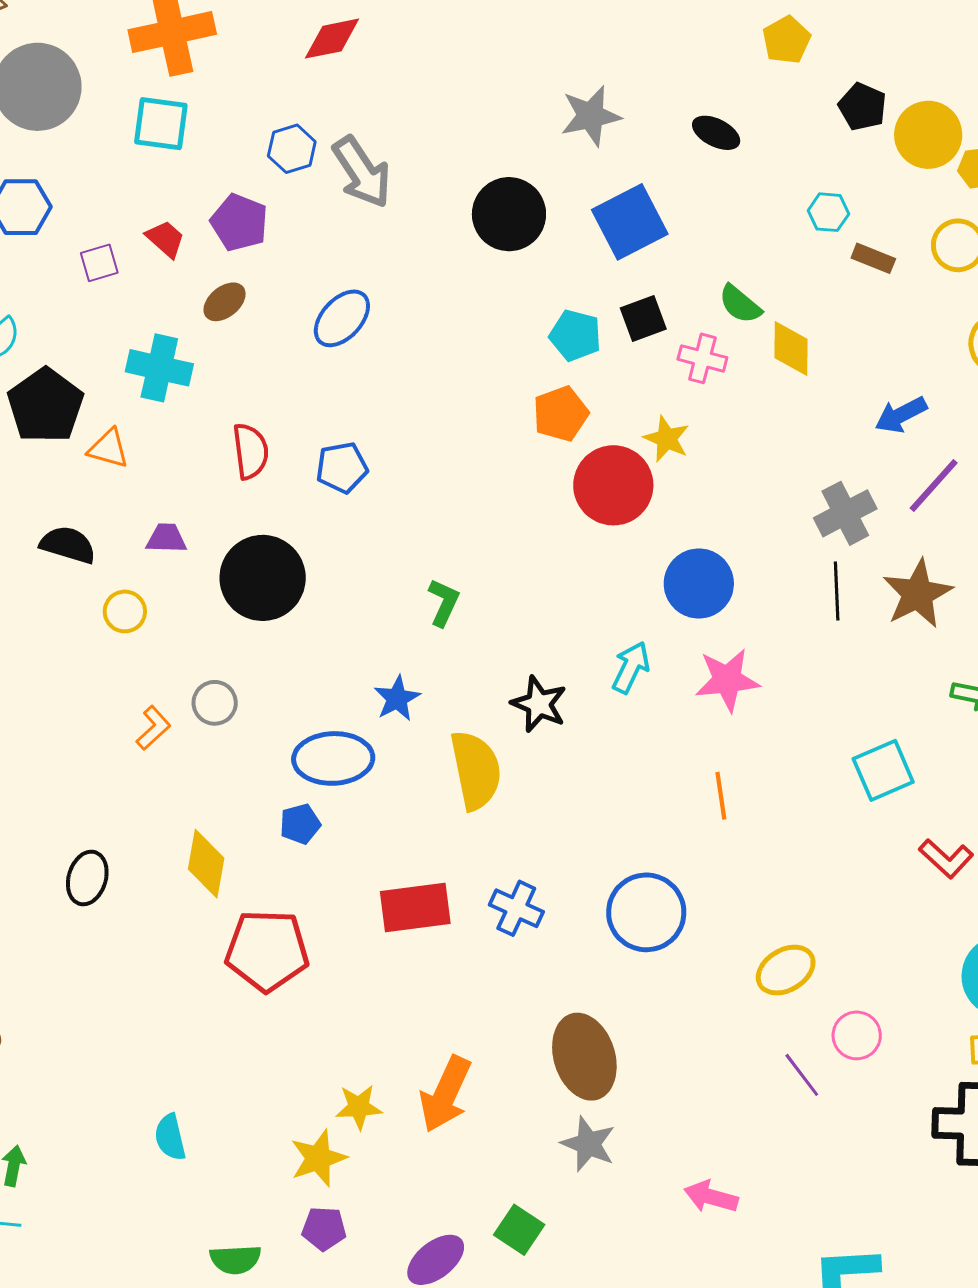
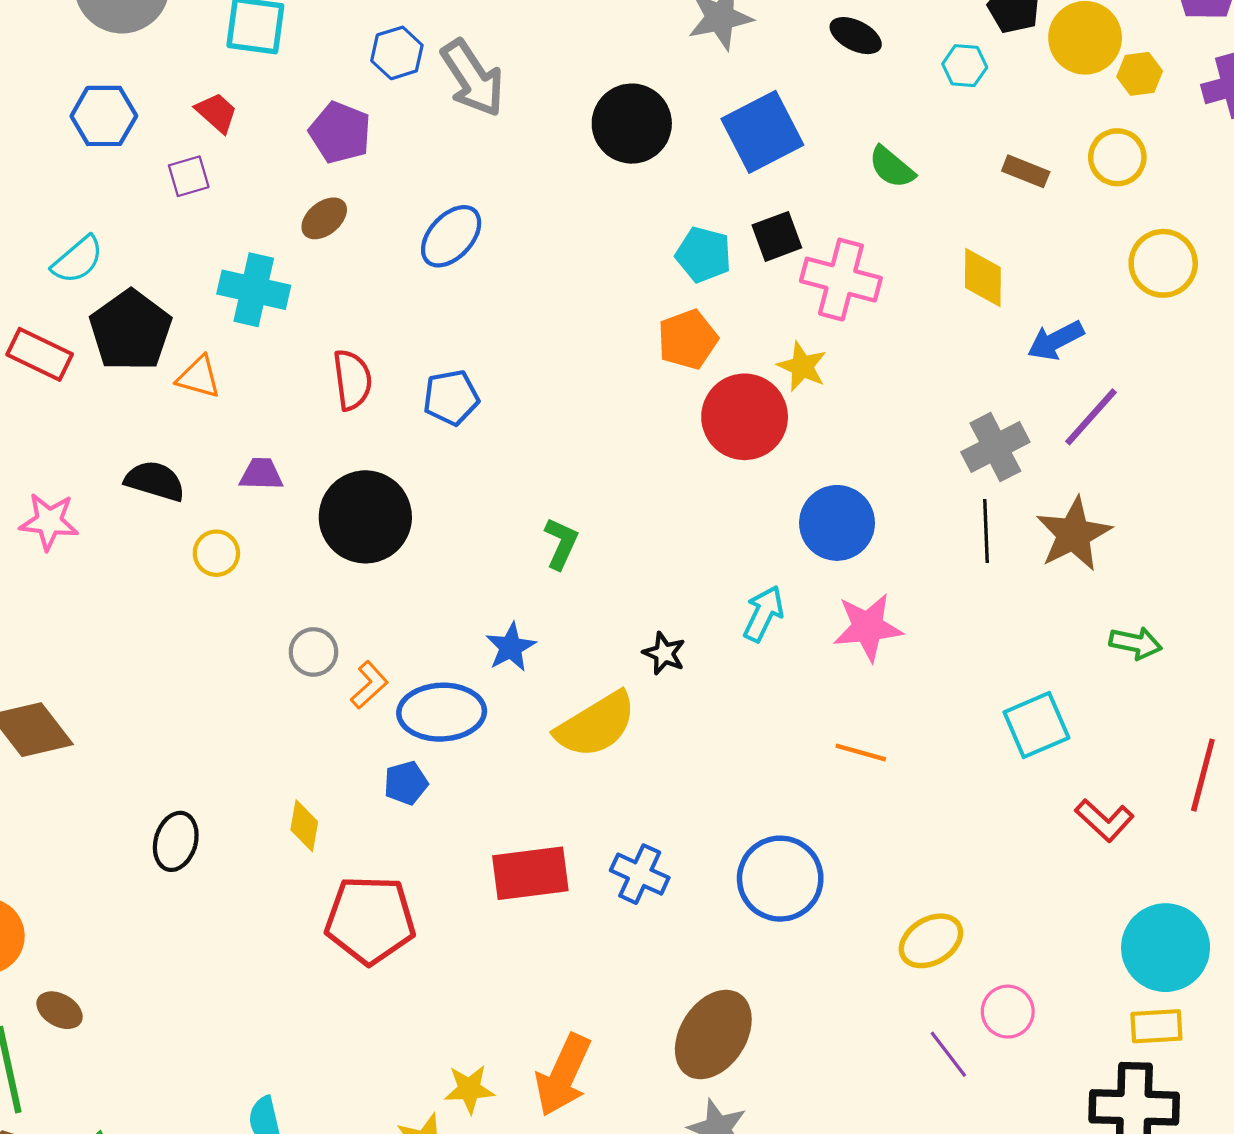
cyan hexagon: (828, 212) -> (965, 66), moved
red trapezoid: (165, 239) -> (217, 113), moved
green semicircle: (740, 304) -> (892, 167), moved
yellow diamond: (791, 349) -> (983, 278), moved
pink cross: (702, 358) -> (841, 280), size x1.5
black star: (539, 704) -> (664, 653), size x0.7
orange L-shape: (153, 728) -> (369, 685), moved
yellow semicircle: (476, 770) -> (596, 725), turned 70
orange line: (721, 796) -> (861, 752), turned -66
yellow diamond: (206, 864) -> (304, 826), size x0.7
brown ellipse: (584, 1057) -> (713, 1035), turned 50

